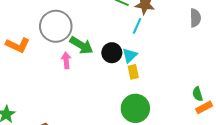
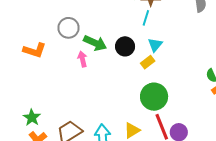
gray circle: (56, 26) -> (69, 28), size x0.7
cyan triangle: (130, 55) -> (155, 45), moved
yellow rectangle: (133, 72) -> (148, 62), turned 72

